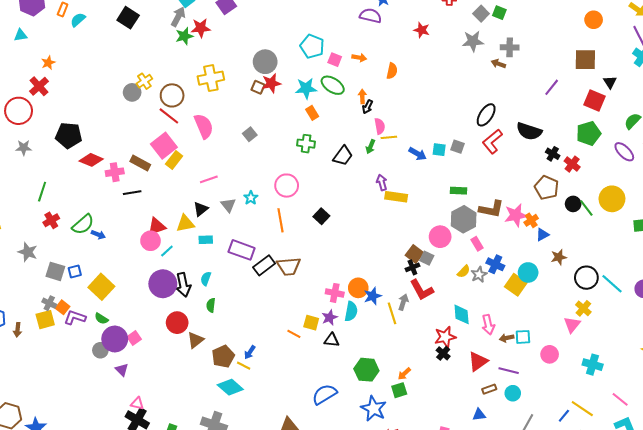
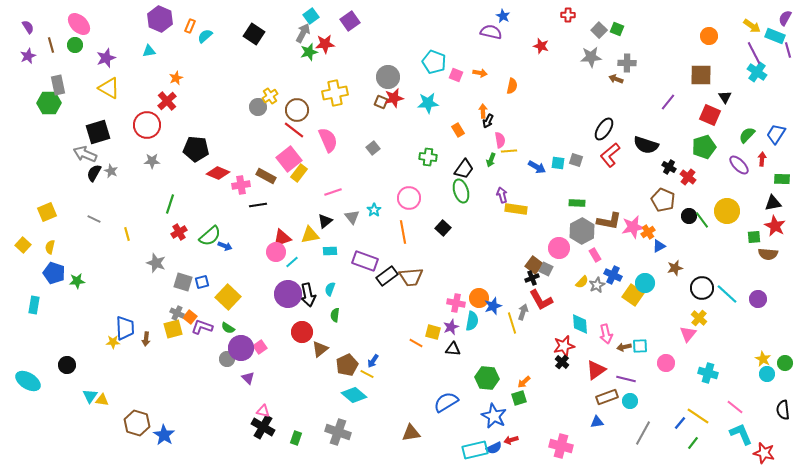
green ellipse: (333, 85) -> (461, 191), moved, turned 40
orange rectangle: (312, 113) -> (458, 130), moved
brown rectangle: (489, 389) -> (607, 397), size x1.5

